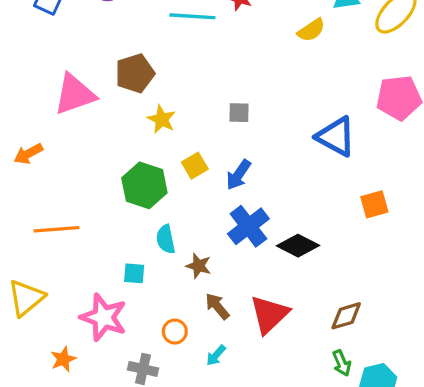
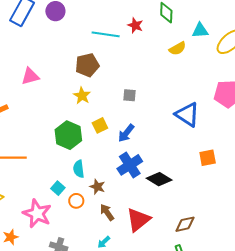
brown pentagon: (135, 73) -> (87, 65), moved
pink triangle: (75, 94) -> (30, 76), size x0.7
cyan square: (134, 273) -> (58, 188), turned 32
orange circle: (175, 332) -> (76, 201), moved

